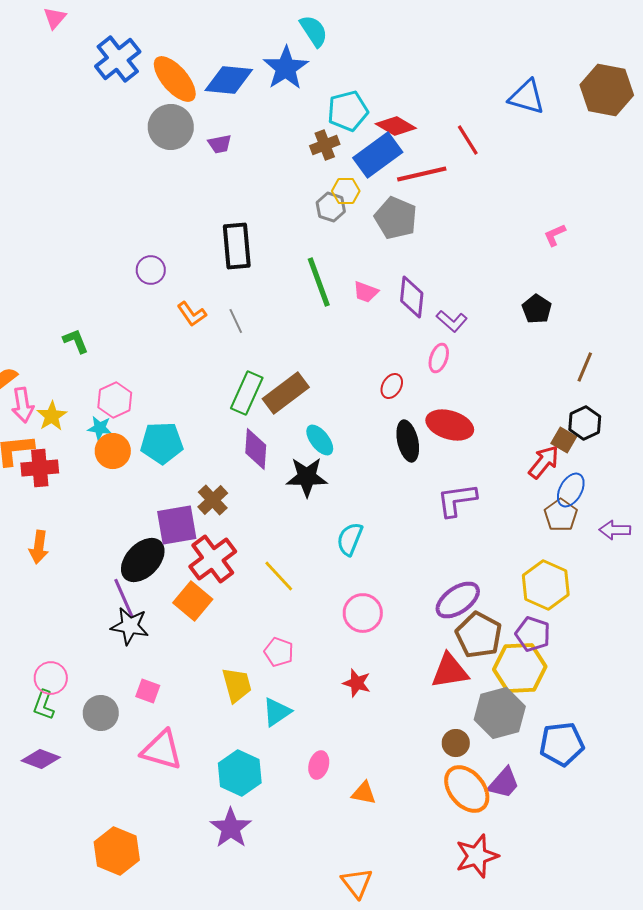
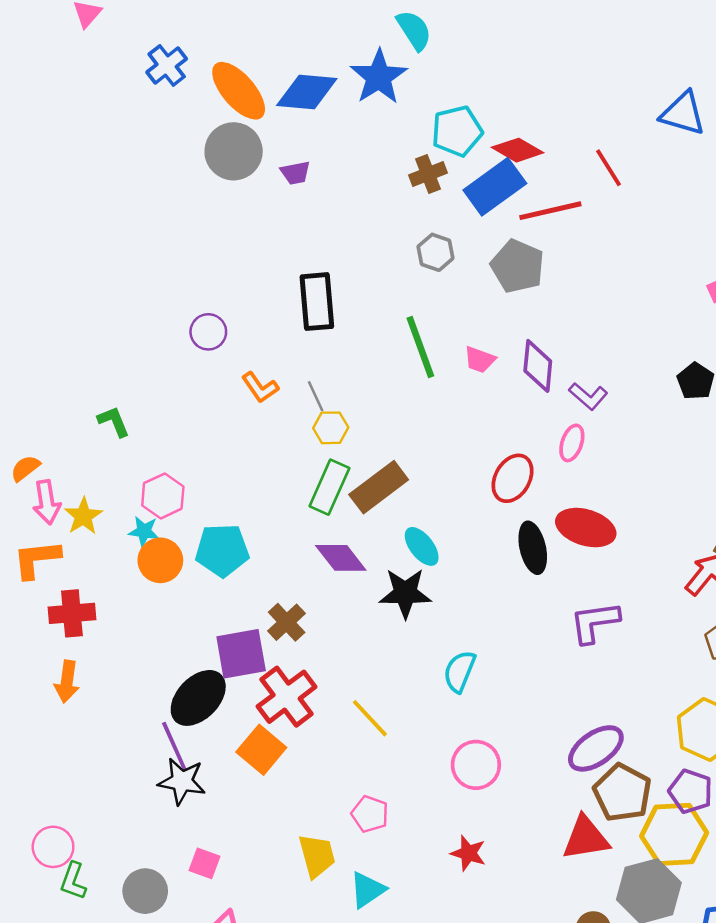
blue cross: (118, 59) -> (167, 65), size x0.7
yellow hexagon: (346, 191) -> (331, 428), moved
red ellipse: (392, 386) -> (513, 478), size x1.5
purple diamond: (256, 449) -> (341, 558), turned -42
red cross: (40, 468) -> (72, 613), moved
pink circle: (51, 678) -> (53, 847), moved

